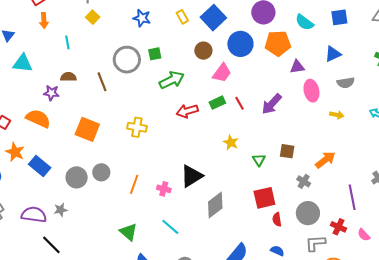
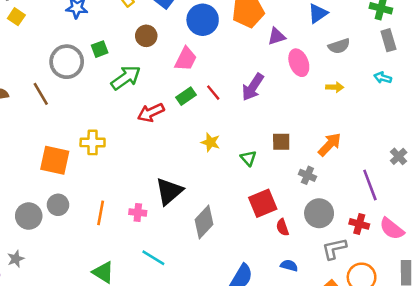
brown circle: (203, 51) -> (146, 36), moved
orange square: (87, 129) -> (55, 160), moved
pink semicircle: (364, 235) -> (392, 229), size x1.5

